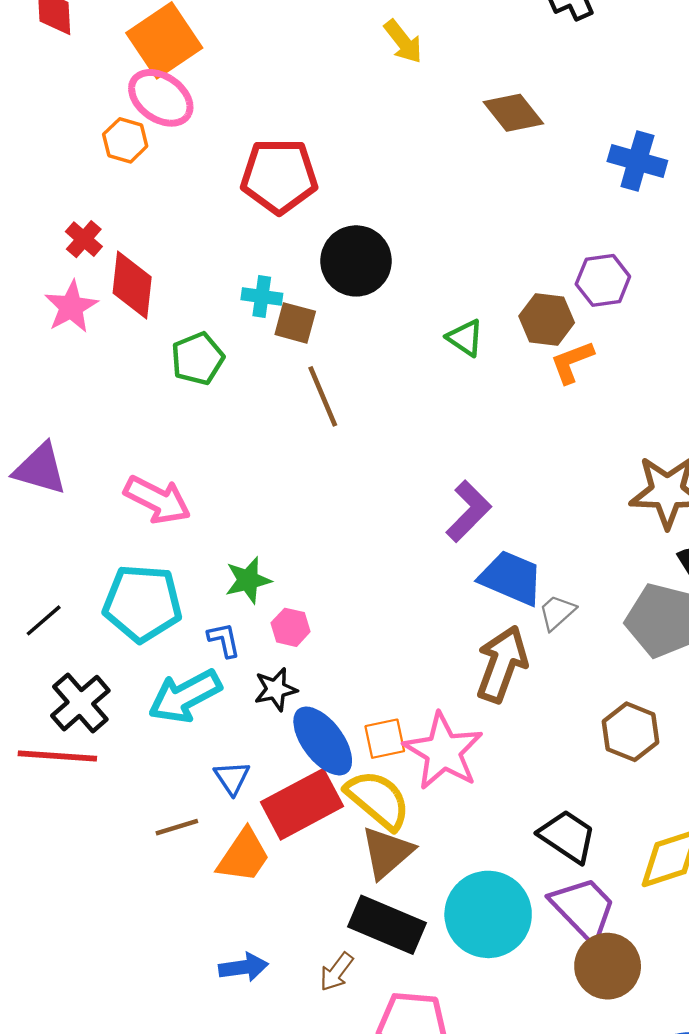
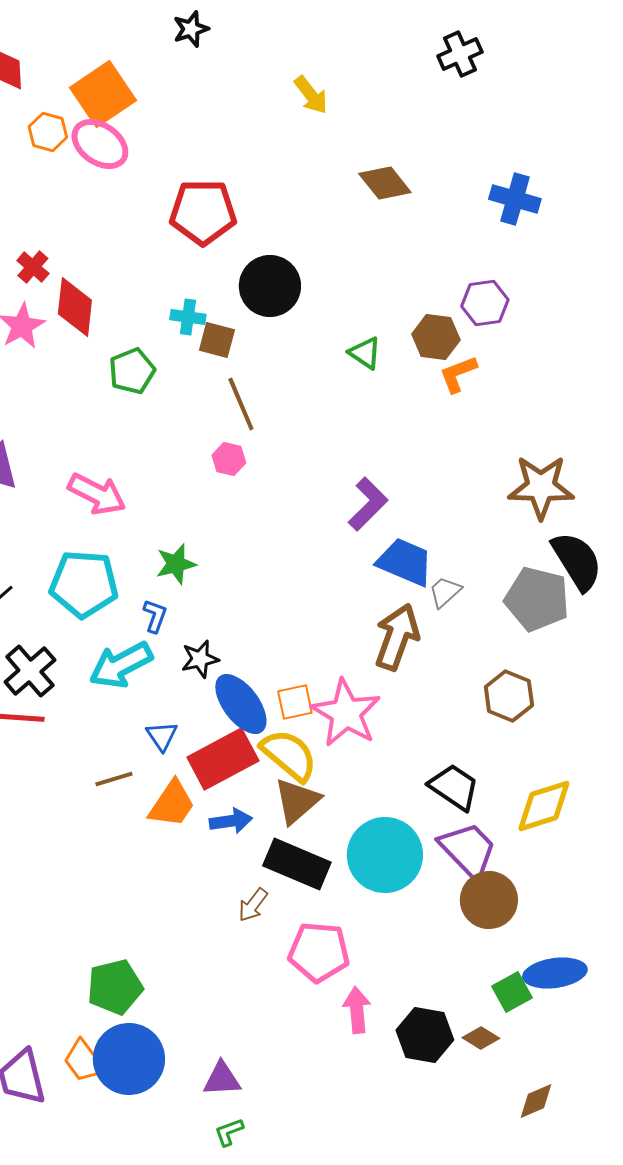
brown diamond: (513, 113) -> (385, 183), moved
orange hexagon: (125, 140) -> (48, 132), moved
pink hexagon: (291, 627) -> (229, 459), moved
blue L-shape: (224, 640) -> (155, 616), turned 32
blue arrow: (243, 967) -> (231, 821), moved

